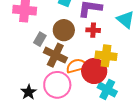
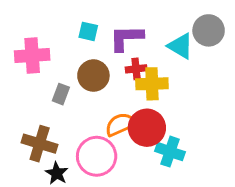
brown cross: (55, 55) -> (40, 144), moved
yellow cross: (106, 56) -> (152, 84), moved

